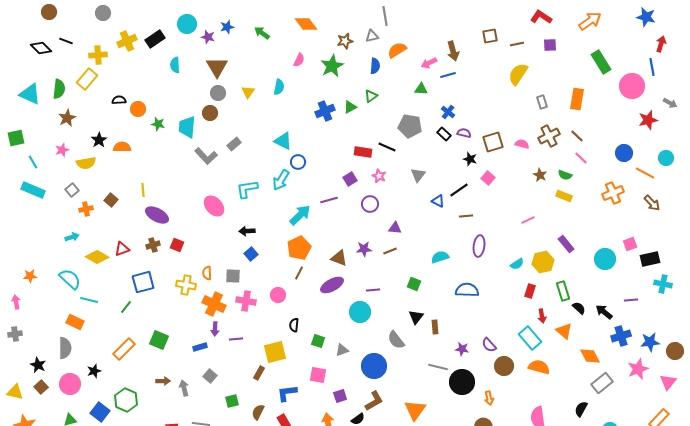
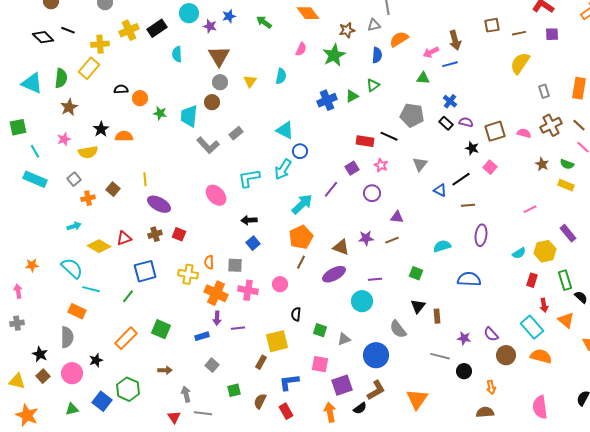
purple line: (329, 200) -> (331, 189), turned -36
black circle: (462, 382) -> (464, 371), size x0.6
gray arrow: (184, 388) -> (186, 394), moved
purple square: (340, 396) -> (342, 385), size x1.5

